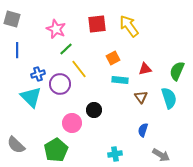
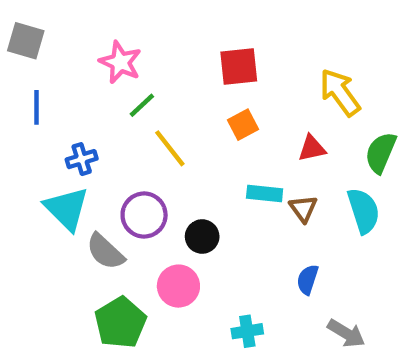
red square: (97, 24) -> (239, 67), moved
yellow arrow: (129, 26) -> (340, 92), moved
cyan rectangle: (120, 80) -> (265, 193), moved
purple circle: (60, 84) -> (144, 215), moved
pink circle: (72, 123) -> (178, 286), moved
gray semicircle: (16, 145) -> (105, 252), moved

